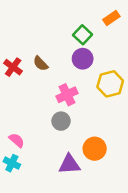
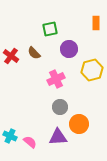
orange rectangle: (111, 18) -> (96, 23), moved, turned -56
green square: (83, 35) -> (50, 29), moved, turned 35
gray circle: (61, 121) -> (60, 107), moved
pink semicircle: (17, 140) -> (30, 142), moved

